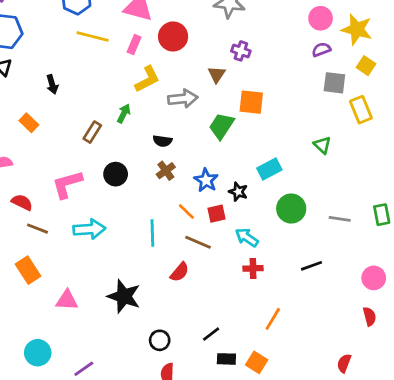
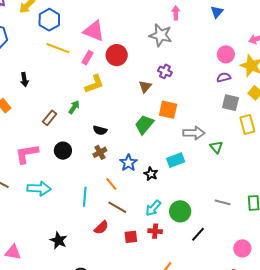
gray arrow: (183, 99) -> (194, 133), moved
green circle: (291, 209) -> (180, 211), moved
red square: (217, 214) -> (131, 237), moved
cyan arrow: (247, 237) -> (153, 208), turned -90
black line: (311, 266) -> (198, 234), turned -35
black star: (124, 296) -> (59, 240), size x0.7
pink triangle: (67, 300) -> (13, 252), moved

